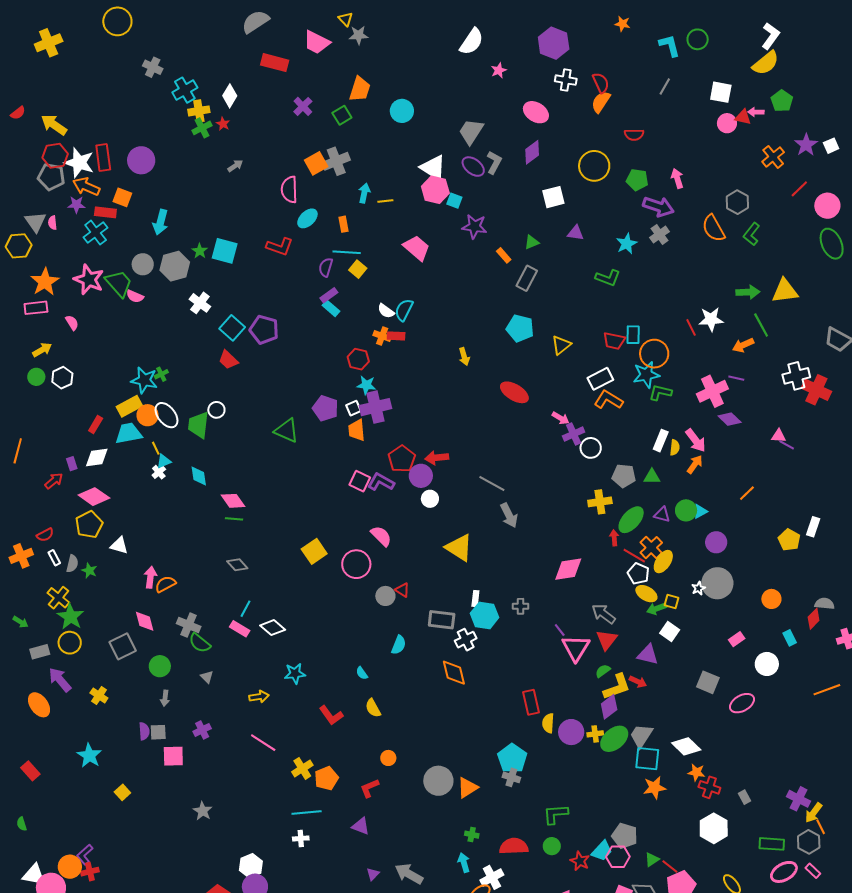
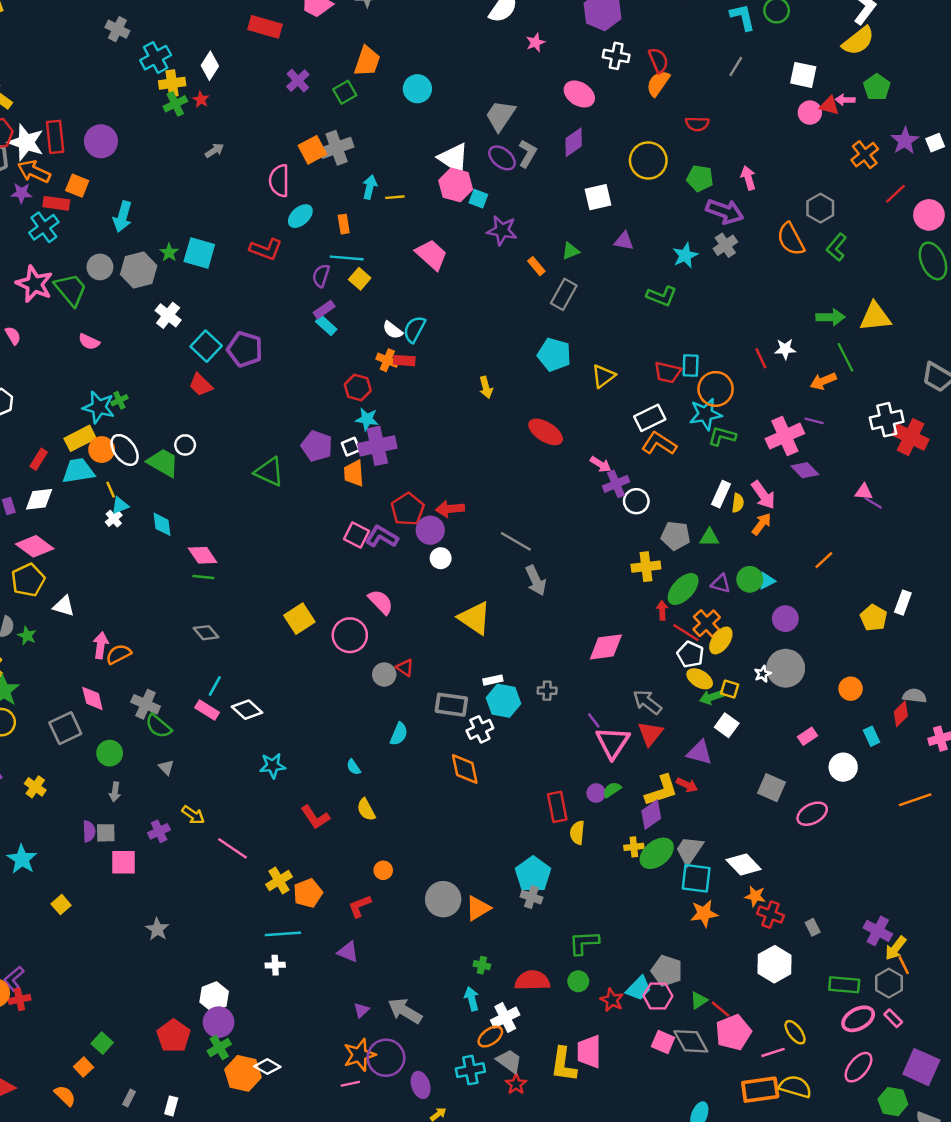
pink semicircle: (135, 296) -> (89, 342), moved
white star: (711, 319) -> (785, 349), size x0.7
green trapezoid: (199, 425) -> (163, 463), turned 112
white rectangle: (475, 599) -> (493, 680), turned 70
green semicircle: (603, 671) -> (612, 790), moved
yellow arrow: (259, 697) -> (193, 815), moved, turned 42
purple circle: (571, 732) -> (596, 793), moved, size x0.6

